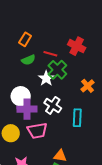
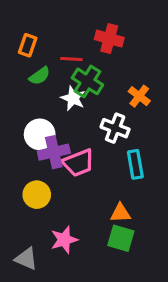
white cross: (53, 105) -> (115, 128), moved
cyan rectangle: (77, 118) -> (135, 164), moved
pink trapezoid: (37, 131) -> (78, 163), moved

